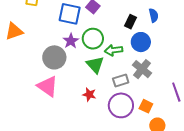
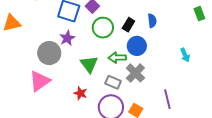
green circle: (93, 39) -> (103, 28), moved
green arrow: (114, 50) -> (117, 58), moved
gray rectangle: (121, 80) -> (113, 82), turned 35
pink triangle: (47, 86) -> (40, 81), turned 45

